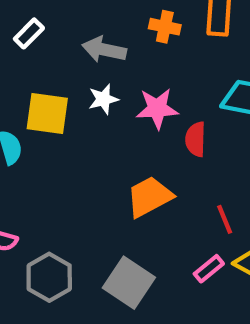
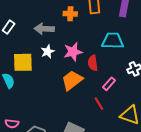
orange trapezoid: (149, 197) -> (72, 80), moved
red line: (225, 219) -> (99, 104), moved
pink rectangle: (209, 269) -> (109, 84), moved

